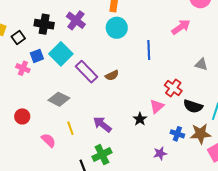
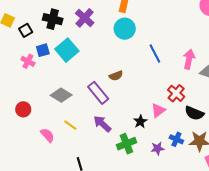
pink arrow: (181, 27) -> (189, 59), moved, turned -48
blue line: (149, 50) -> (155, 53), turned -30
purple rectangle: (87, 72) -> (98, 93), moved
yellow line: (70, 128) -> (70, 125), turned -40
purple star: (160, 153) -> (158, 148), moved
green cross: (102, 155) -> (126, 144), moved

